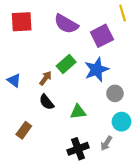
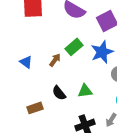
black semicircle: (47, 102) -> (59, 93), moved
brown rectangle: (24, 130) -> (35, 108), turned 35

